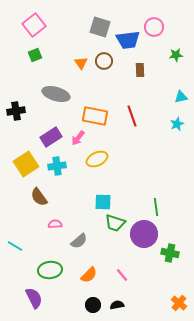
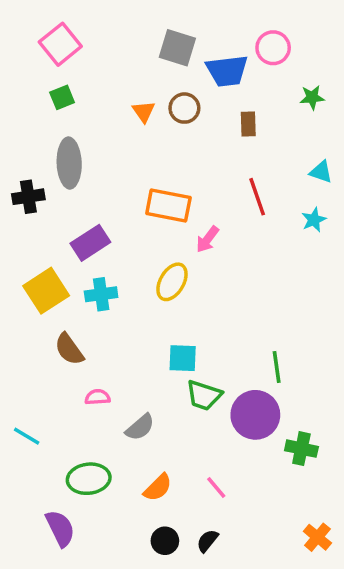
gray ellipse: (56, 94) -> (69, 163), moved, turned 72
cyan triangle: (181, 97) -> (321, 172), turned 32
red line: (132, 116) -> (257, 197), moved
pink arrow: (78, 138) -> (207, 239), moved
yellow ellipse: (97, 159) -> (172, 282), turned -35
black semicircle: (117, 305) -> (207, 541), turned -40

